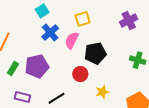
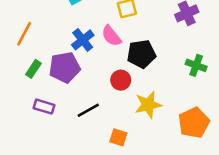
blue cross: (50, 33) -> (83, 40), moved
pink semicircle: (72, 40) -> (111, 36), turned -66
yellow star: (102, 92) -> (148, 105), size x1.5

